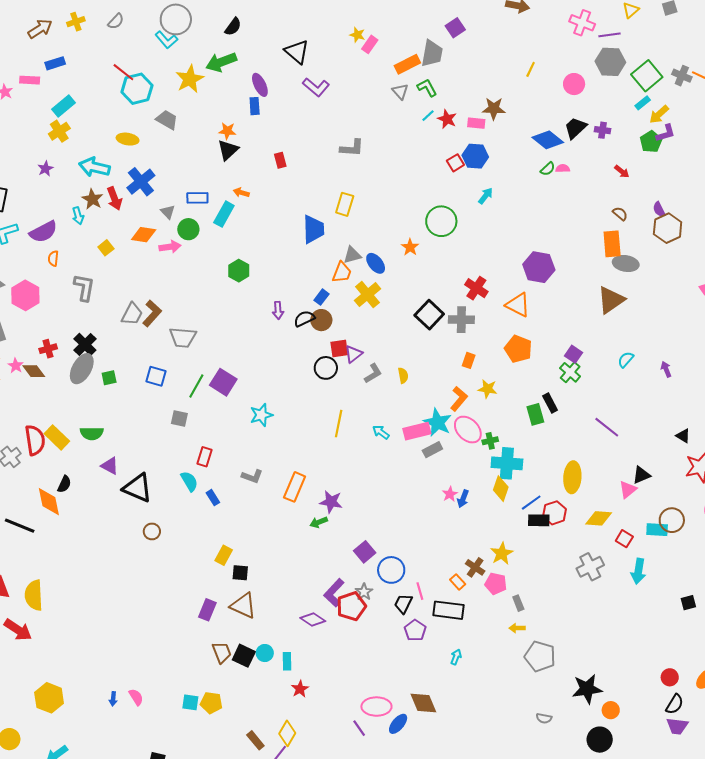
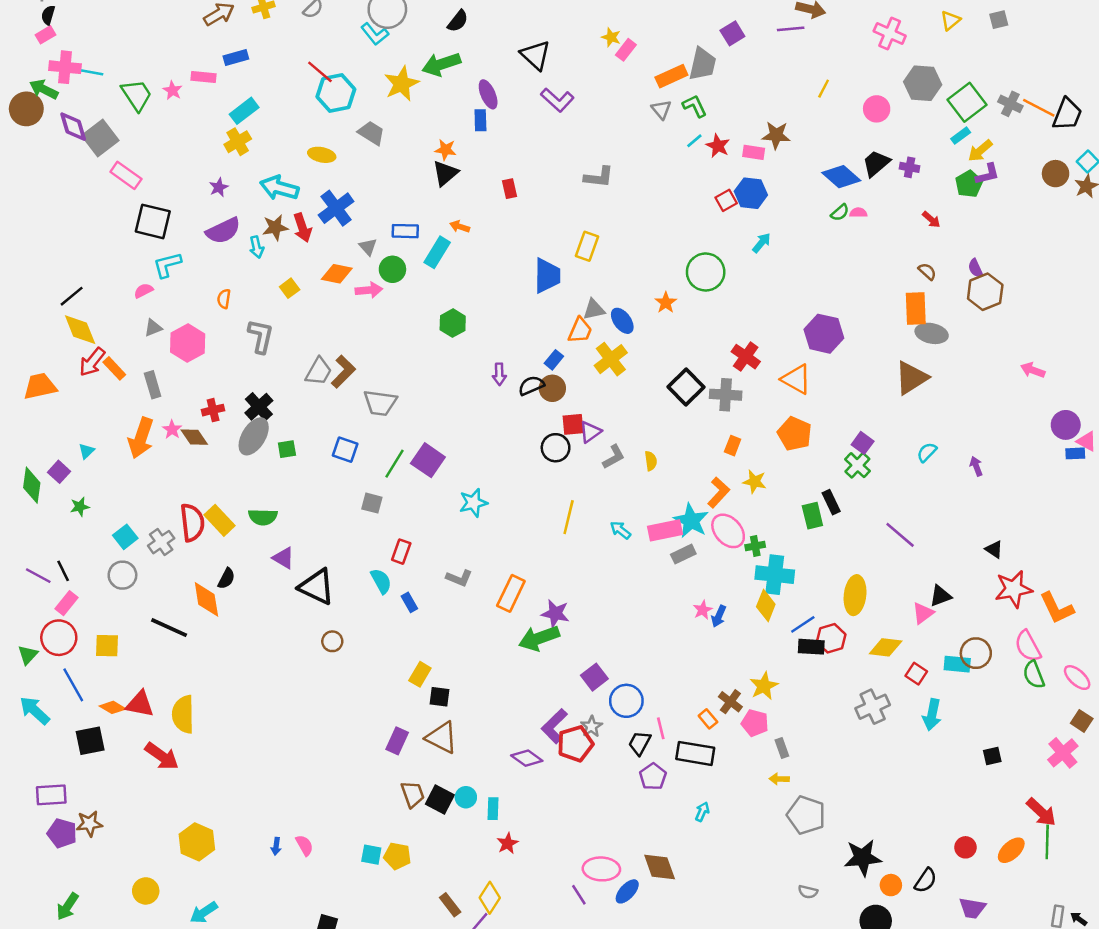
purple line: (610, 35) -> (791, 29), moved
brown star: (92, 199) -> (275, 227), turned 30
purple semicircle: (43, 232) -> (223, 231), moved
green arrow: (319, 522) -> (539, 638), size x1.8
black semicircle: (675, 704) -> (926, 880), moved

